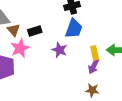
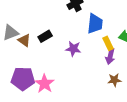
blue trapezoid: (74, 29) -> (95, 24), moved
pink star: (20, 48) -> (44, 84), moved

